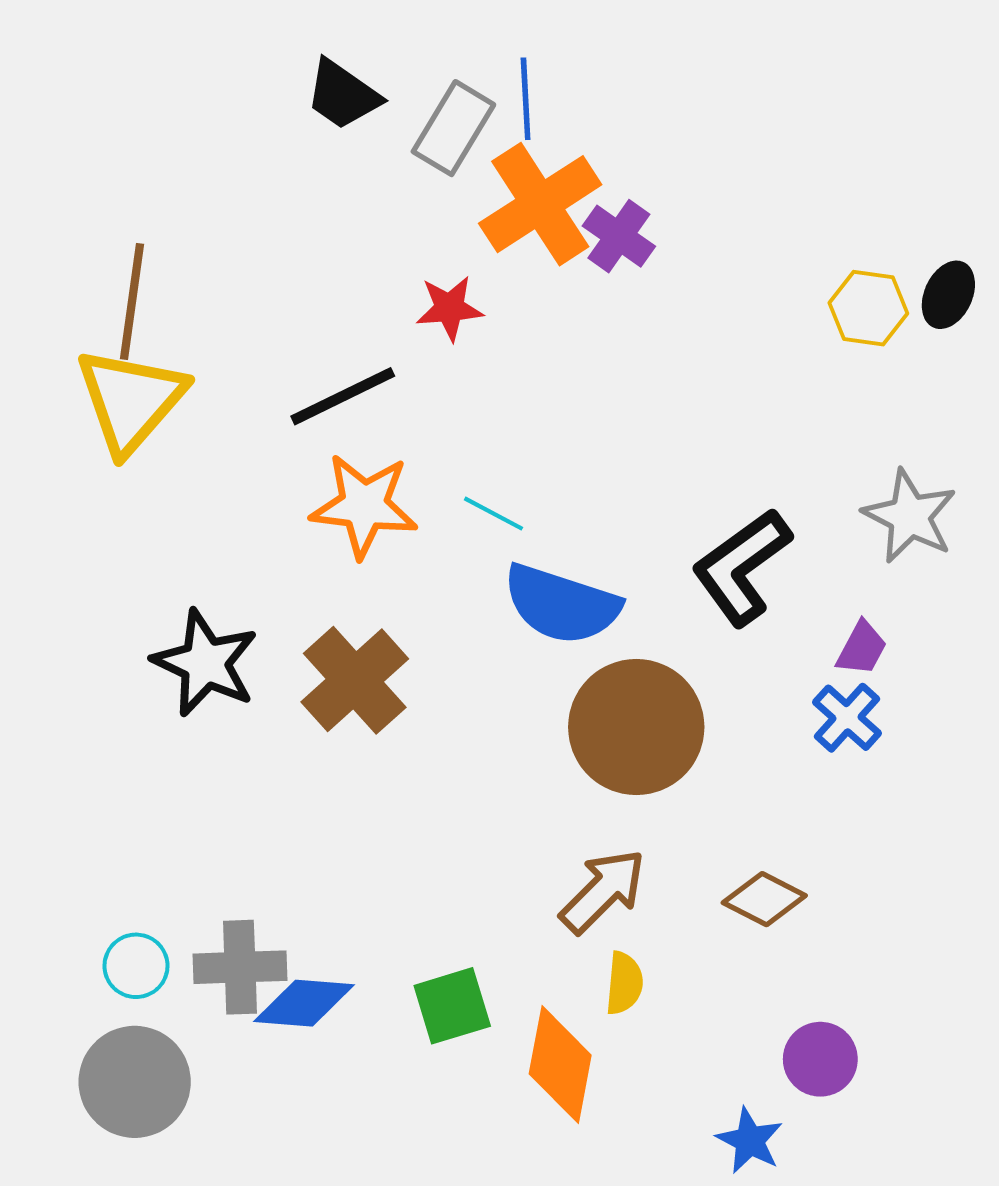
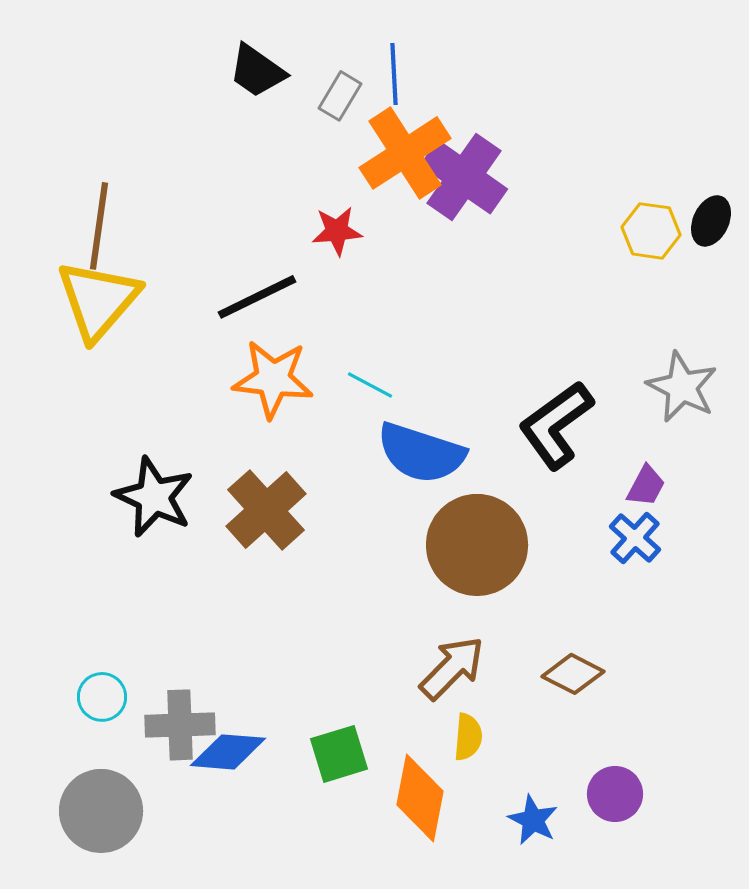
gray rectangle: (453, 128) -> (340, 96), size x0.7
purple cross: (619, 236) -> (464, 177), size x1.6
cyan circle: (136, 966) -> (102, 697), moved
blue star: (750, 1141) -> (533, 820), moved

